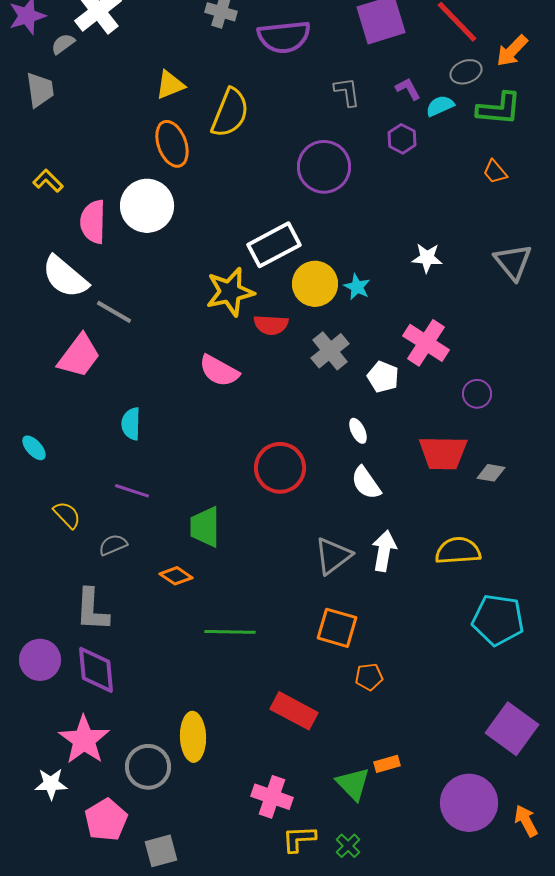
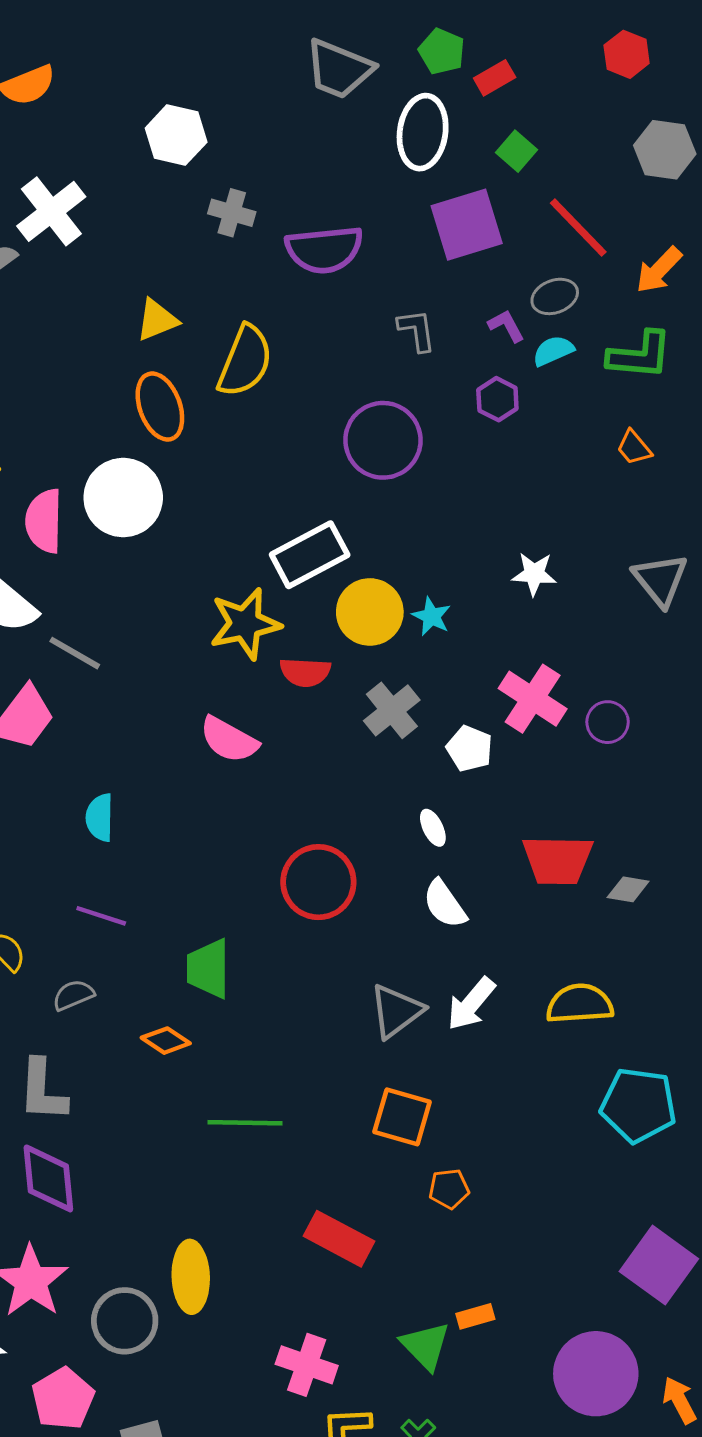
gray ellipse: (466, 72) -> (555, 296), moved
purple circle: (477, 394) -> (608, 722), moved
white arrow: (384, 551) -> (471, 1004), turned -150

